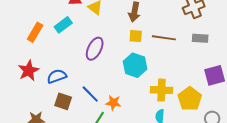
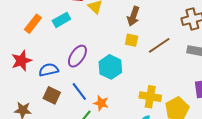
brown line: (164, 38) -> (159, 45), turned -50
purple ellipse: (95, 49) -> (77, 56), moved
cyan hexagon: (135, 65) -> (110, 67), moved

